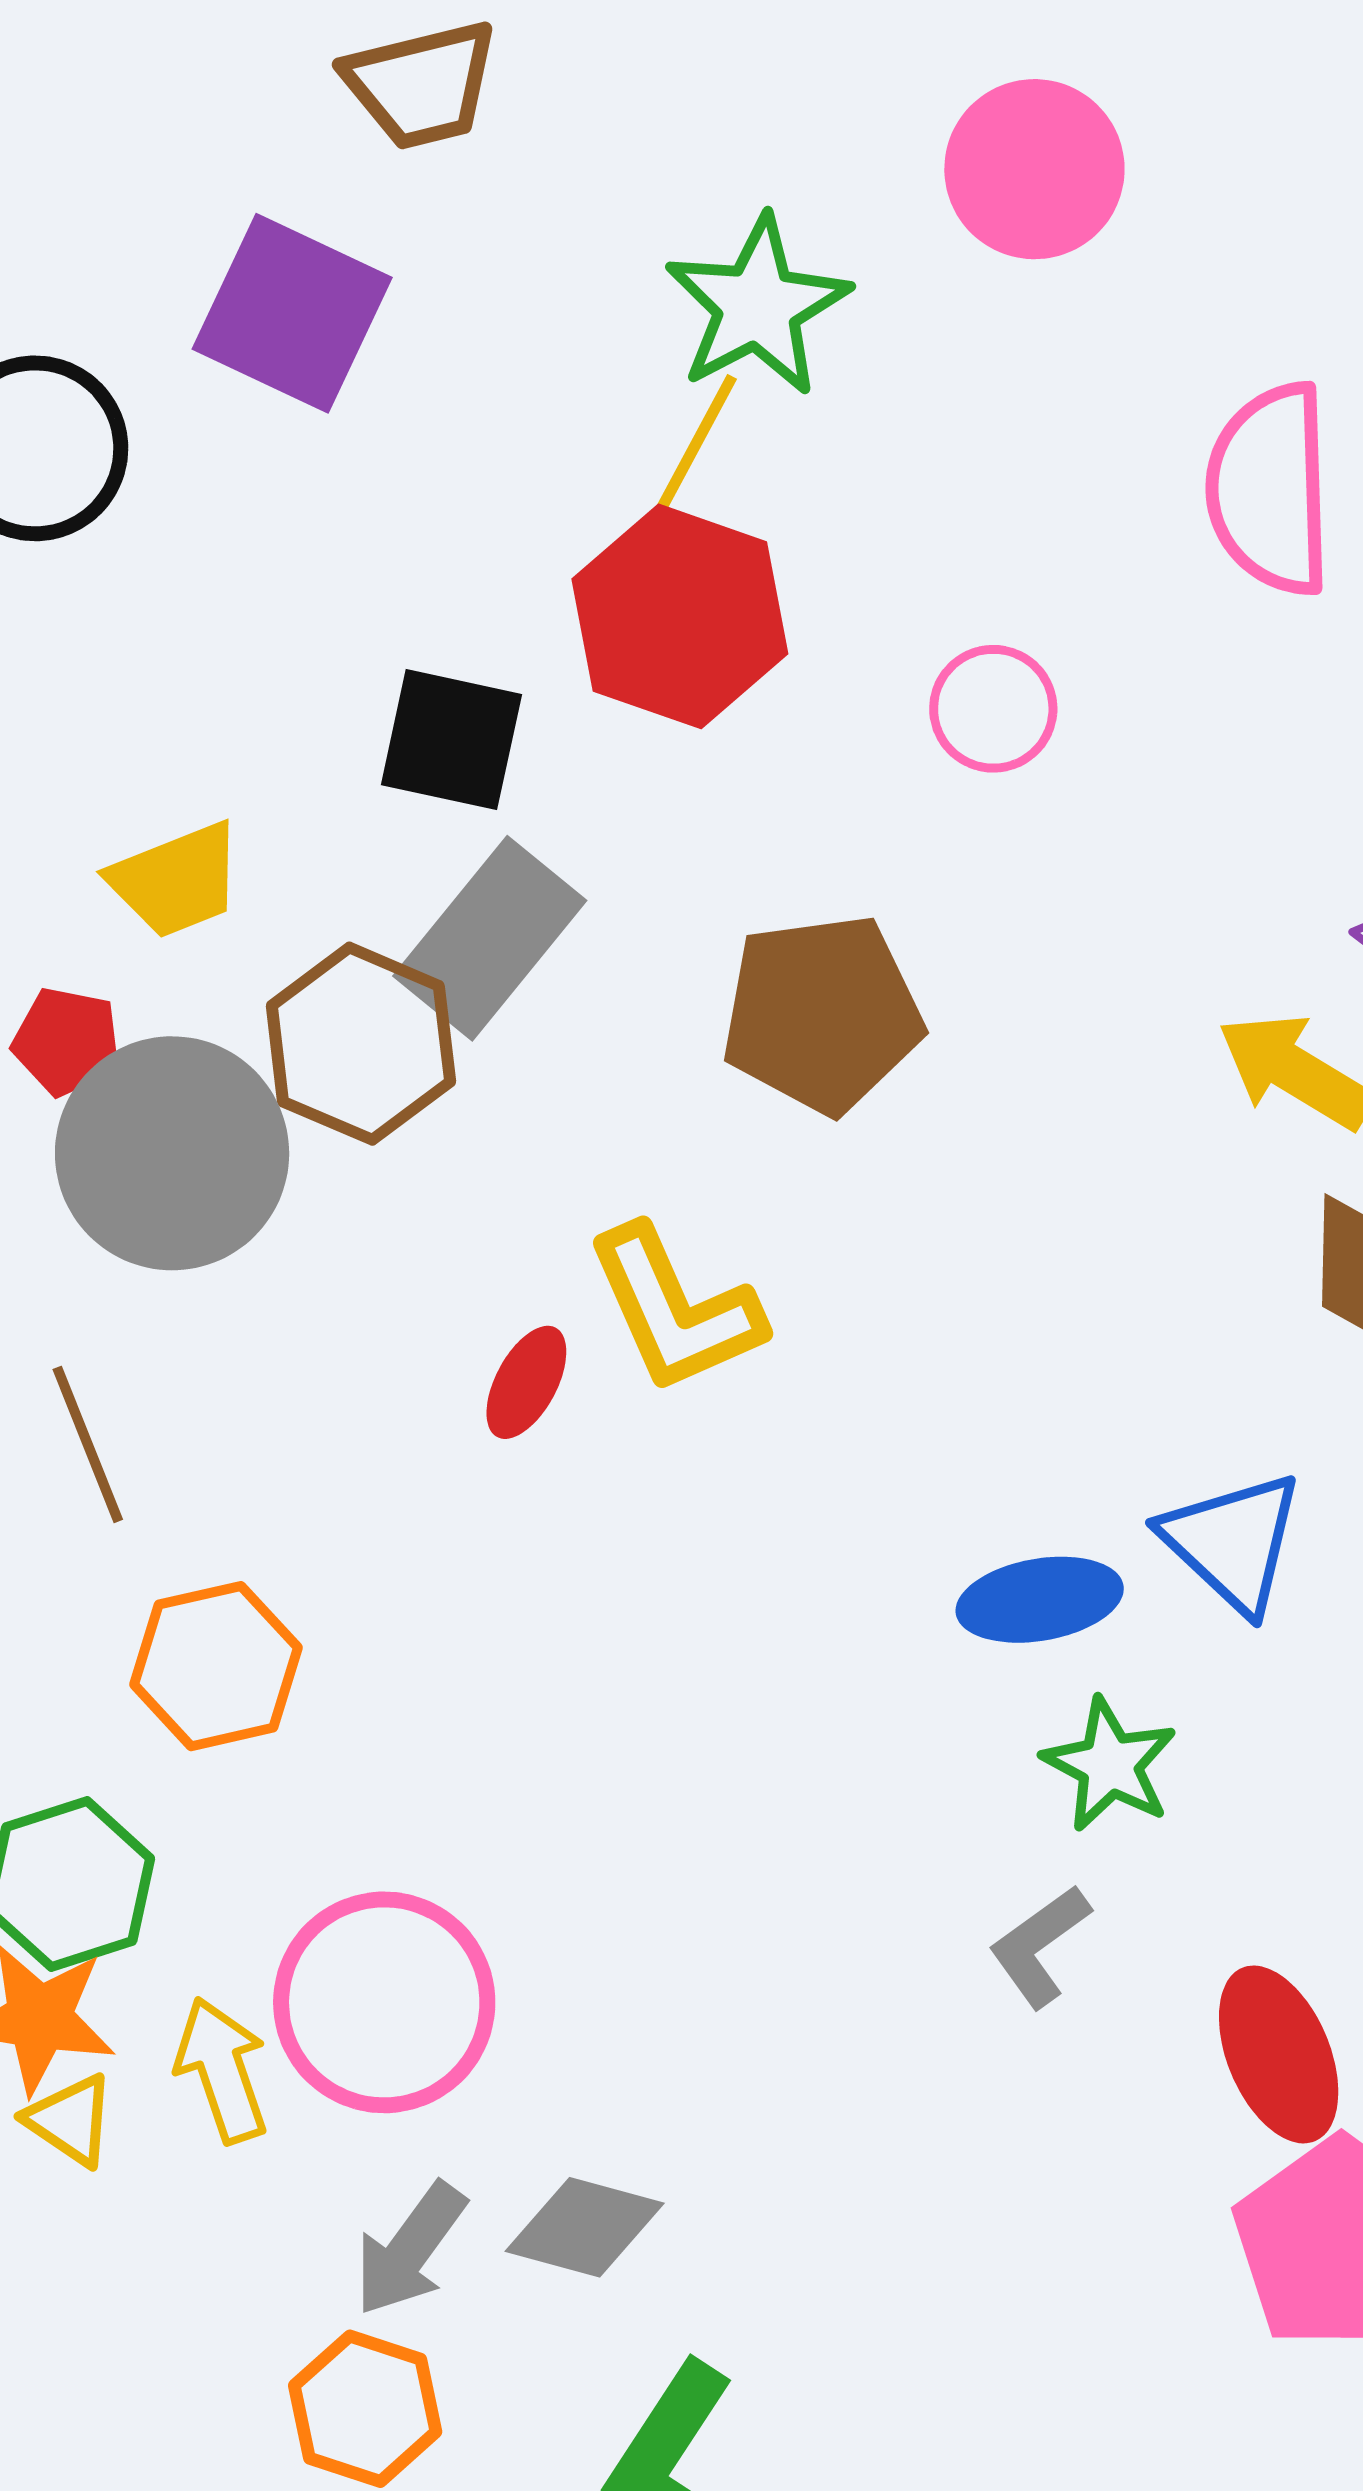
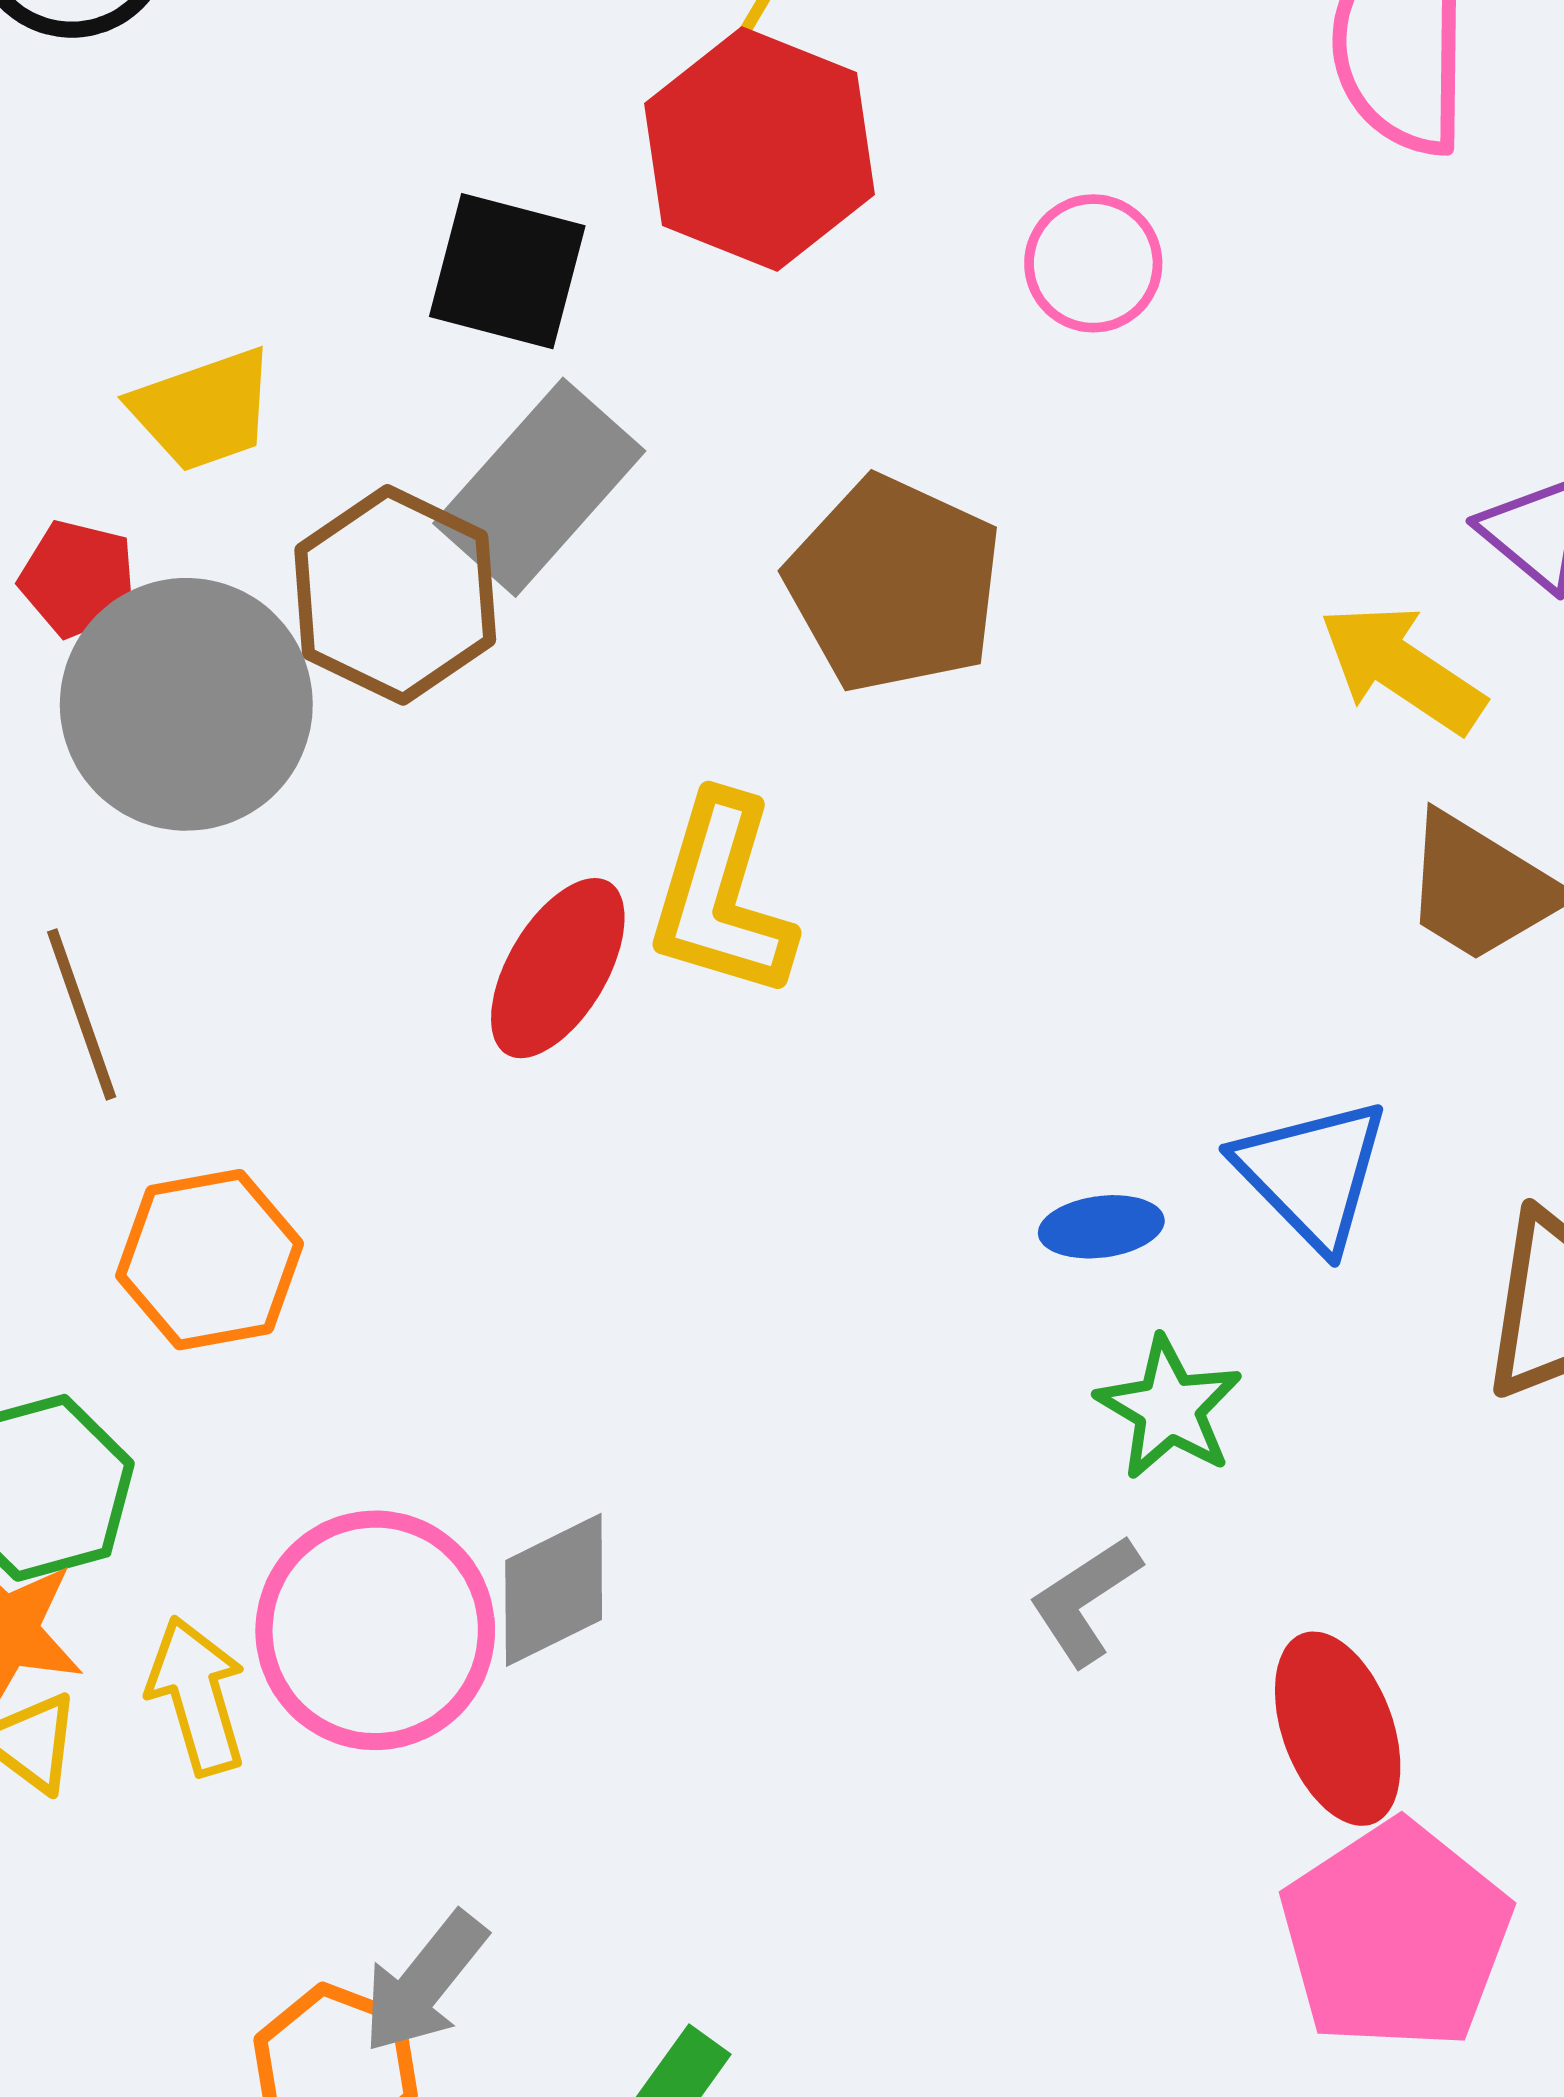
brown pentagon: (822, 1014) -> (894, 584), turned 30
yellow L-shape: (675, 1310) -> (721, 897), turned 38
red ellipse: (526, 1382) -> (558, 968), size x1.5
blue ellipse: (1040, 1600) -> (1101, 1227), size x0.7
gray diamond: (585, 2227) -> (554, 1590), moved, turned -44
gray arrow: (410, 2249) -> (424, 1983), moved

